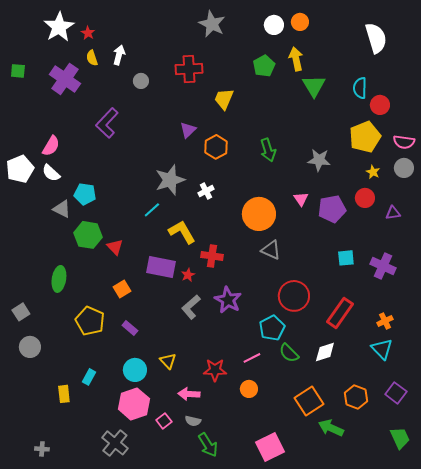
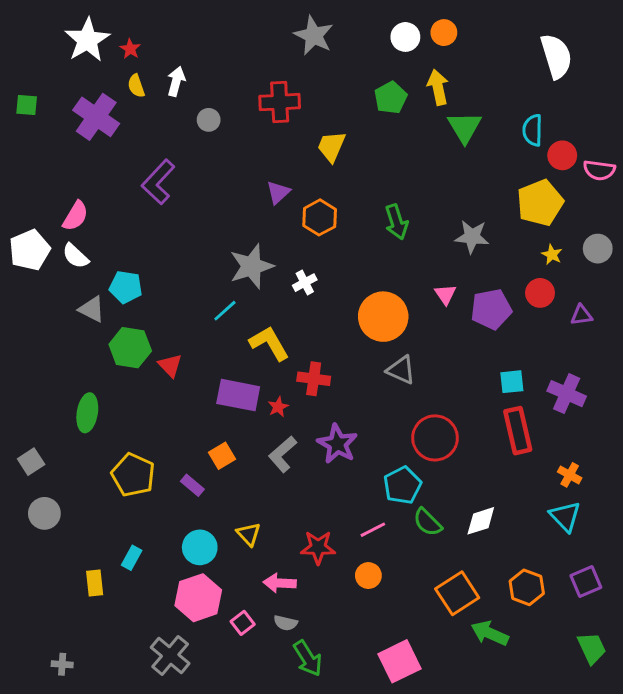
pink semicircle: (404, 142) -> (599, 170), moved
orange square: (122, 289) -> (222, 456), moved
red rectangle: (340, 313) -> (518, 431), moved, turned -48
orange cross: (385, 321) -> (570, 475), turned -35
purple square: (396, 393) -> (586, 581), turned 30

